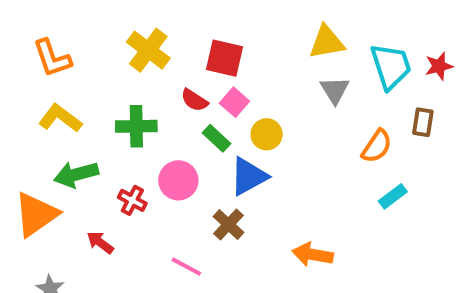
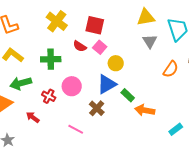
green rectangle: (216, 138) -> (128, 95), moved
cyan rectangle: (393, 196) -> (176, 129), moved
orange arrow: (313, 255) -> (145, 110), moved

